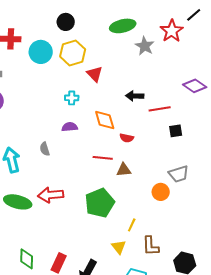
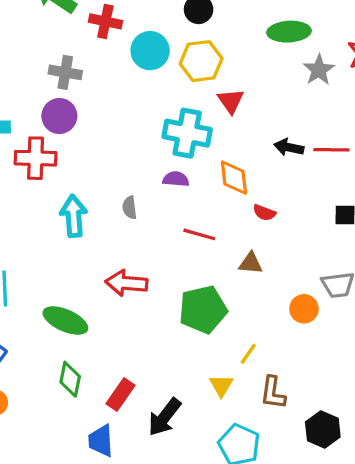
cyan cross: (72, 98) -> (187, 133), size x2.0
red line: (160, 109) -> (331, 150), moved
red line: (103, 158) -> (199, 234), moved
green ellipse: (18, 202) -> (65, 321), moved

